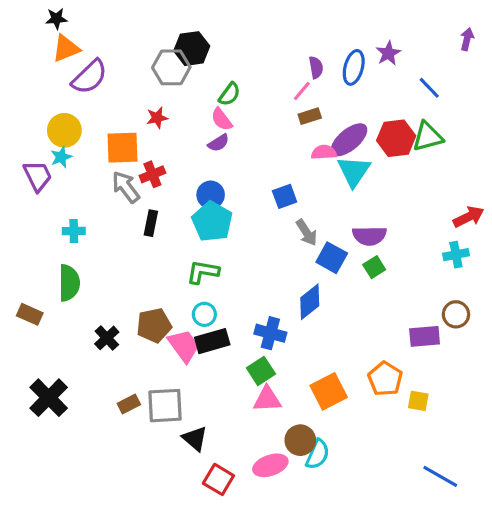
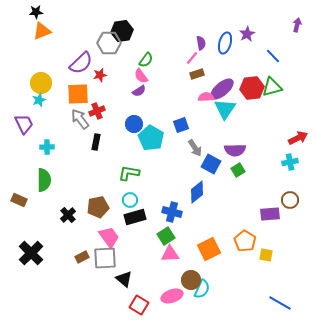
purple semicircle: (90, 77) -> (81, 63), moved
purple trapezoid: (38, 176) -> (24, 124), moved
cyan pentagon: (212, 222) -> (151, 138), moved
pink trapezoid: (184, 346) -> (109, 237), moved

